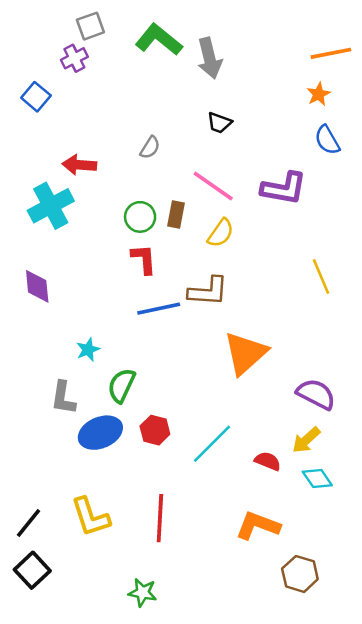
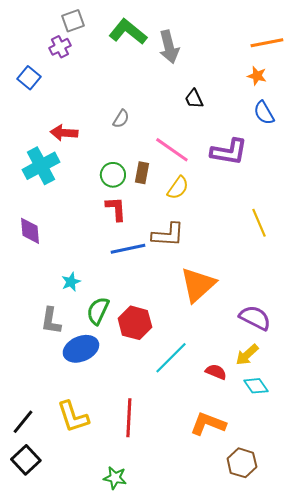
orange star: (319, 94) -> (257, 76), turned -30
black trapezoid: (219, 123) -> (194, 99), moved, turned 45
red hexagon: (155, 430) -> (135, 323), moved, size x1.4

